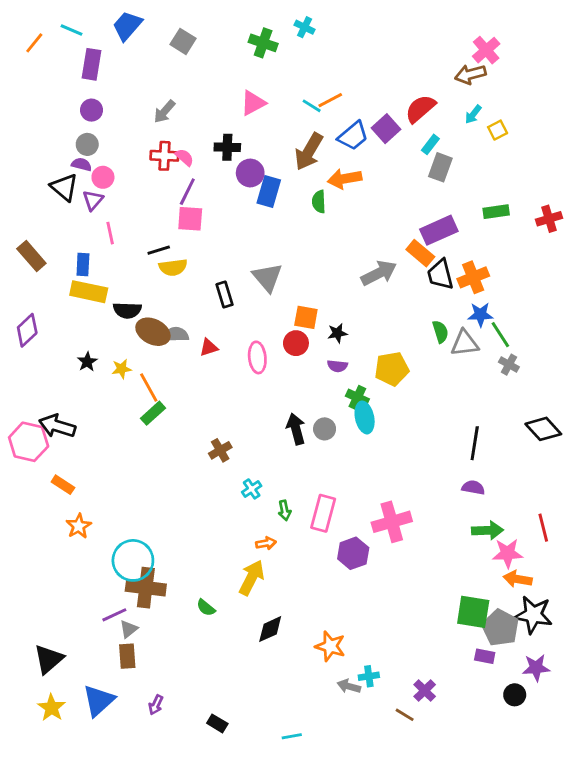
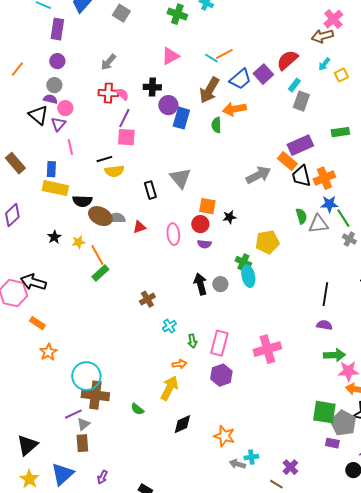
orange line: (34, 43) -> (17, 69), moved
purple semicircle: (337, 366) -> (204, 244), moved
purple hexagon: (353, 553) -> (221, 375), moved

